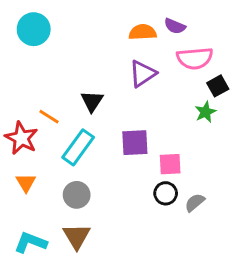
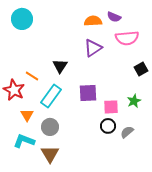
black square: (218, 86) -> (141, 69), moved
green star: (205, 112) -> (134, 101), moved
orange triangle: (26, 183) -> (27, 115), moved
cyan L-shape: (31, 242) -> (24, 141), moved

